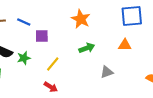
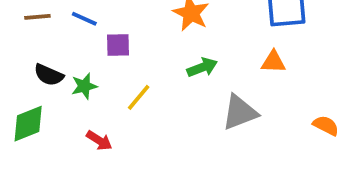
gray triangle: (107, 72) -> (240, 112), size x1.5
red arrow: (51, 87) -> (99, 140), moved

